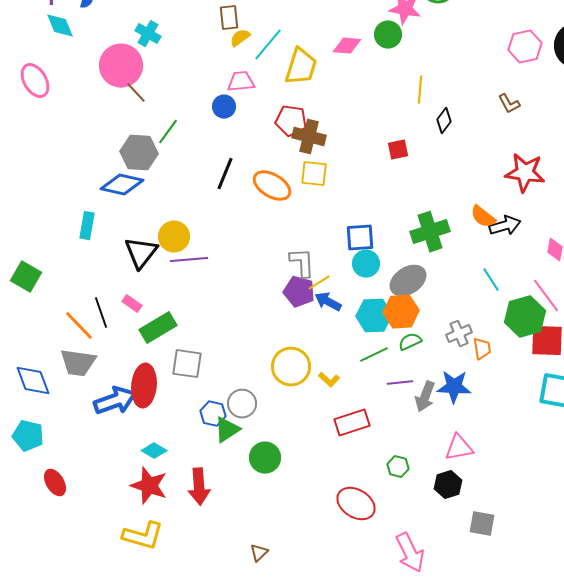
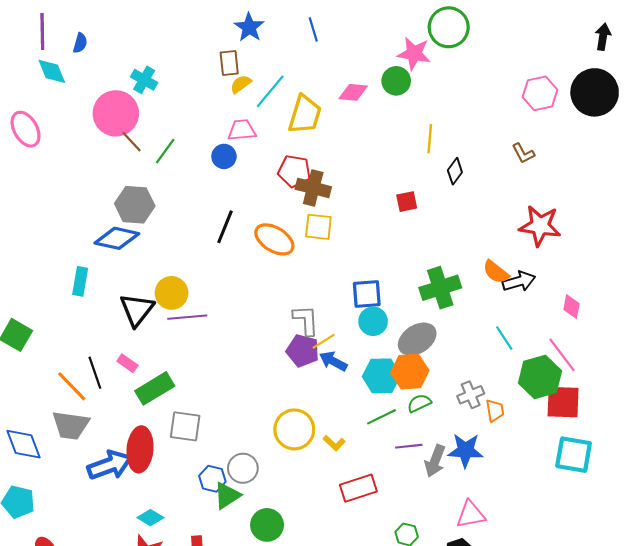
green line: (168, 132) -> (165, 151), moved

